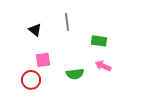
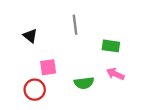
black triangle: (35, 30) -> (30, 36), moved

